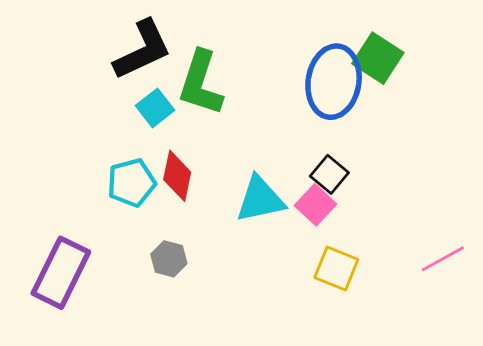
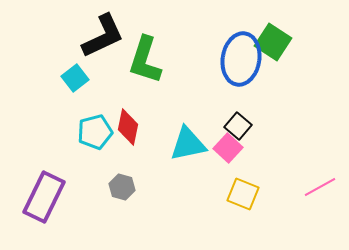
cyan square: (155, 108) -> (75, 78), moved

